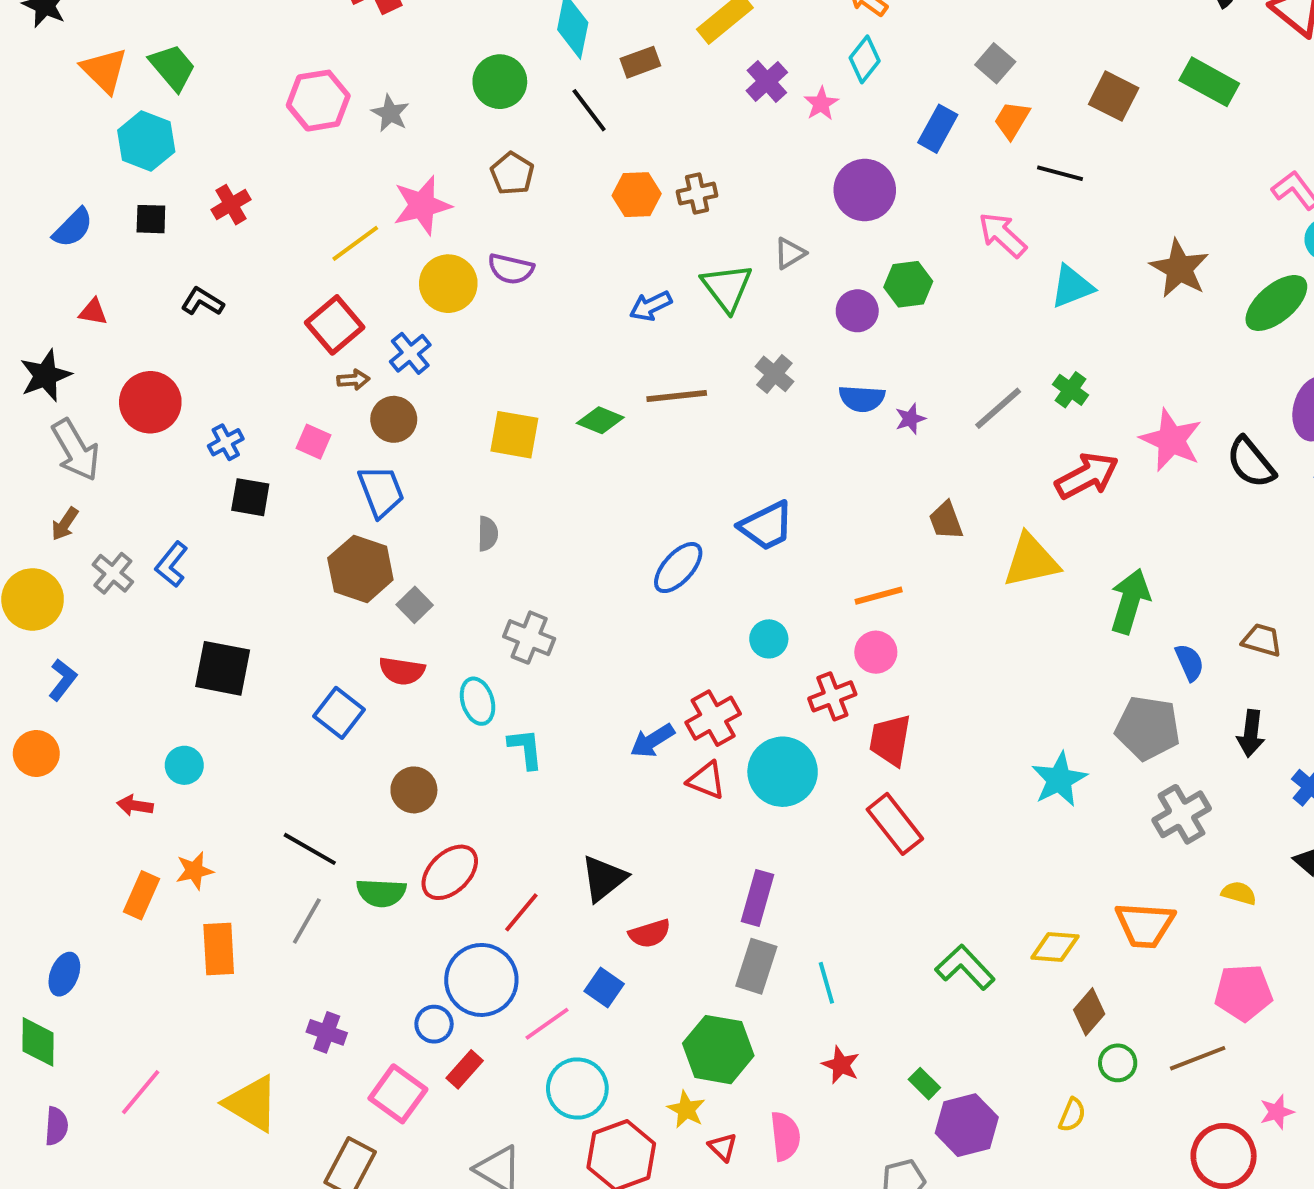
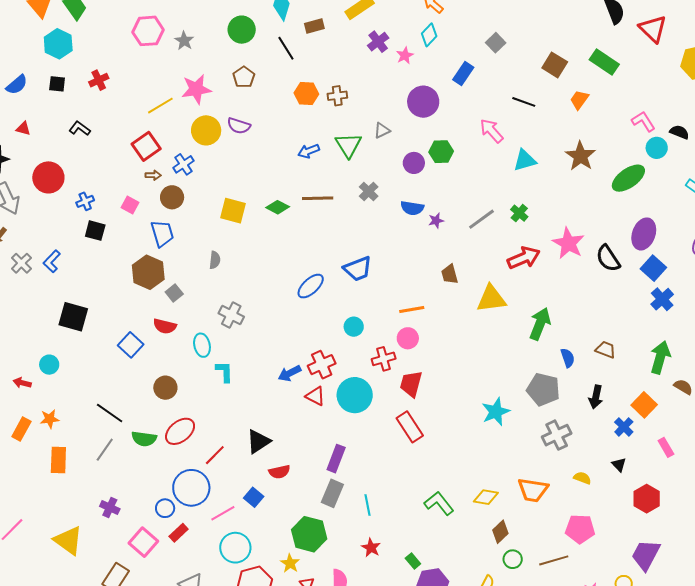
orange trapezoid: (1012, 120) -> (579, 100), moved

